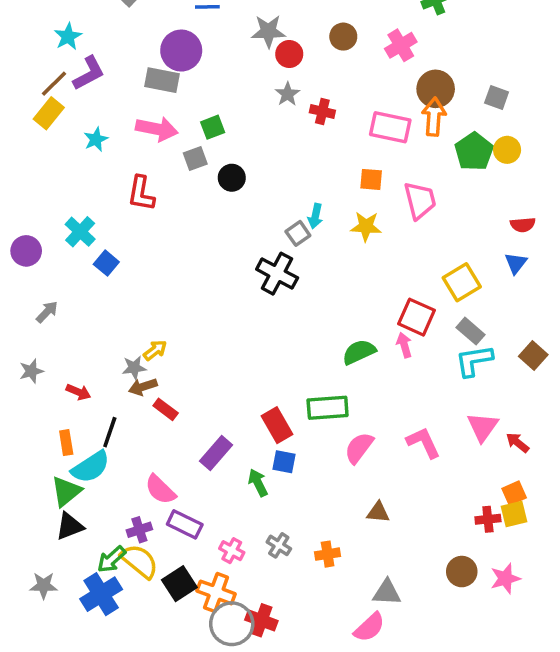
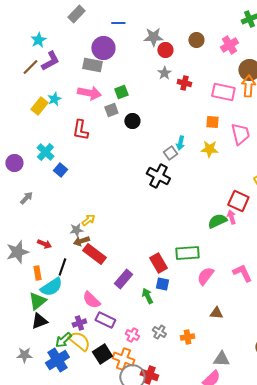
yellow rectangle: (49, 113) -> (39, 106), moved
green semicircle: (359, 352) -> (217, 221), moved
gray star: (31, 371) -> (17, 252), moved, size x1.6
red rectangle: (166, 409) -> (94, 254), size x1.6

